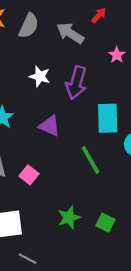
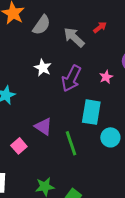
pink star: (117, 55) -> (106, 77), moved
purple triangle: (50, 126) -> (43, 127), moved

